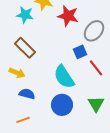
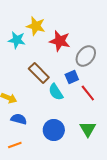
brown rectangle: (25, 48) -> (39, 73), moved
cyan semicircle: (64, 77) -> (56, 92), moved, size x0.7

